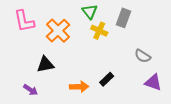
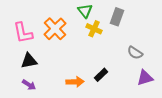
pink L-shape: (24, 21) -> (23, 33), moved
black triangle: (45, 64) -> (29, 61), moved
purple triangle: (153, 82) -> (145, 78), turned -36

